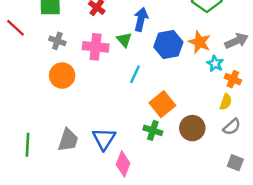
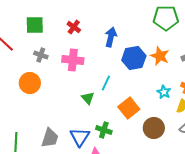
green triangle: (124, 40) -> (88, 98), moved
cyan star: (215, 64) -> (164, 92), moved
orange circle: (62, 76) -> (30, 83), moved
green cross: (153, 130) -> (104, 130), moved

